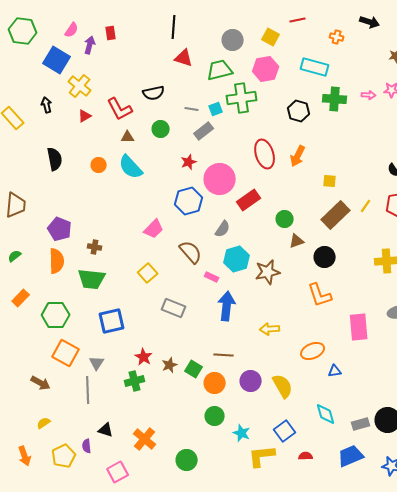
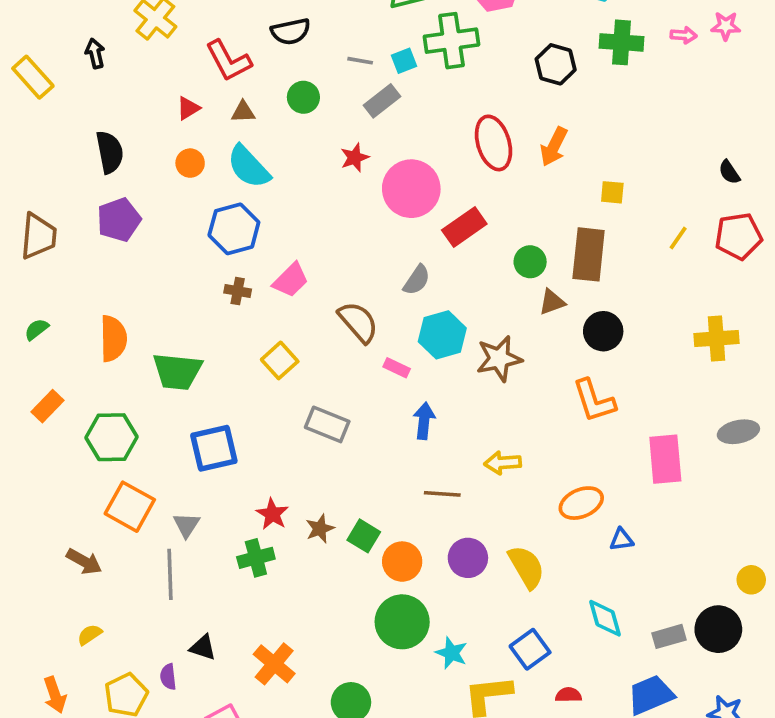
red triangle: (85, 116) -> (188, 108), moved
blue hexagon: (189, 201) -> (234, 229), moved
brown rectangle: (336, 215) -> (589, 254), moved, turned -40
purple pentagon: (60, 229) -> (119, 220), moved, turned 30
brown cross: (95, 247) -> (238, 291), moved
blue arrow: (227, 306) -> (424, 421), size x0.7
brown line: (224, 355) -> (442, 494), moved
green circle: (215, 416) -> (402, 622), size x1.5

